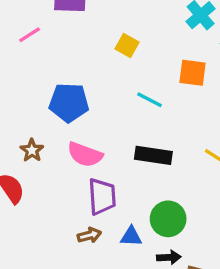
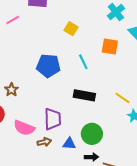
cyan line: (149, 100) -> (83, 62), turned 35
blue pentagon: (69, 103) -> (48, 66), moved
pink semicircle: (85, 154) -> (24, 128), moved

